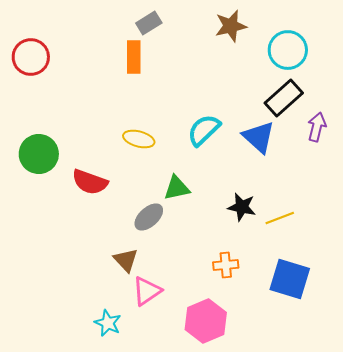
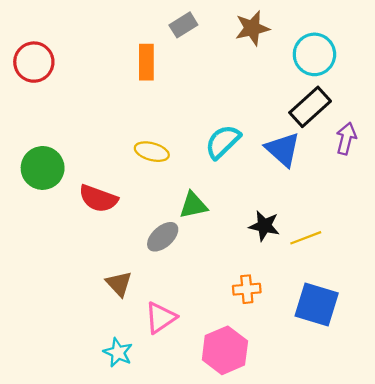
gray rectangle: (149, 23) -> (183, 25), moved
brown triangle: (126, 260) -> (119, 284), moved

